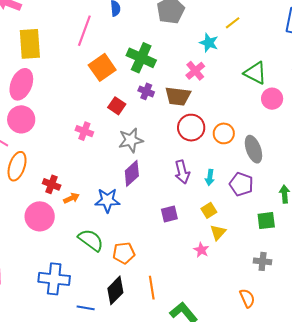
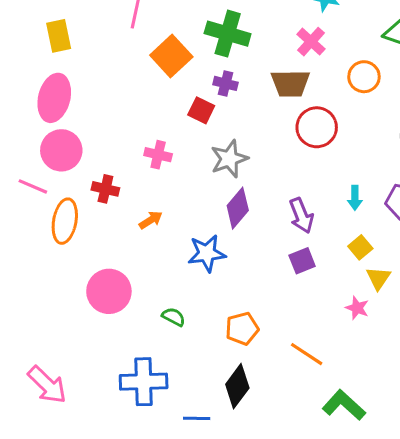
yellow rectangle: (30, 44) -> (59, 36), size x0.7
purple cross: (146, 91) -> (226, 83), moved
orange circle: (224, 133) -> (364, 77), moved
purple arrow: (182, 172) -> (301, 216), moved
red cross: (52, 184) -> (105, 189), moved
orange arrow: (71, 198) -> (151, 220), moved
green semicircle: (91, 240) -> (174, 317), moved, size x0.6
orange line: (152, 288) -> (307, 354), moved, turned -40

